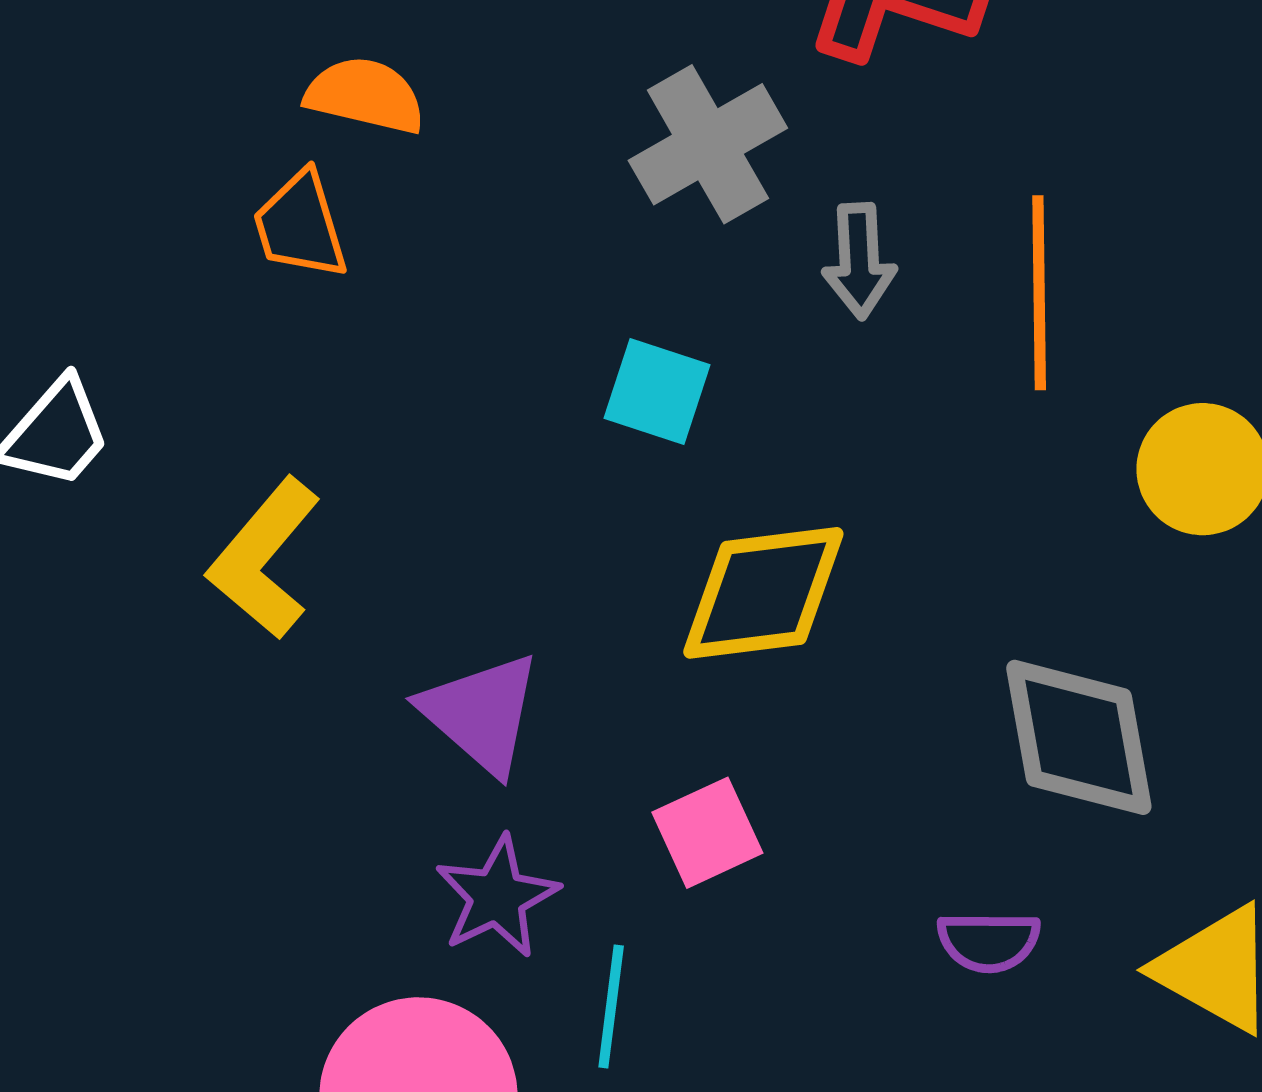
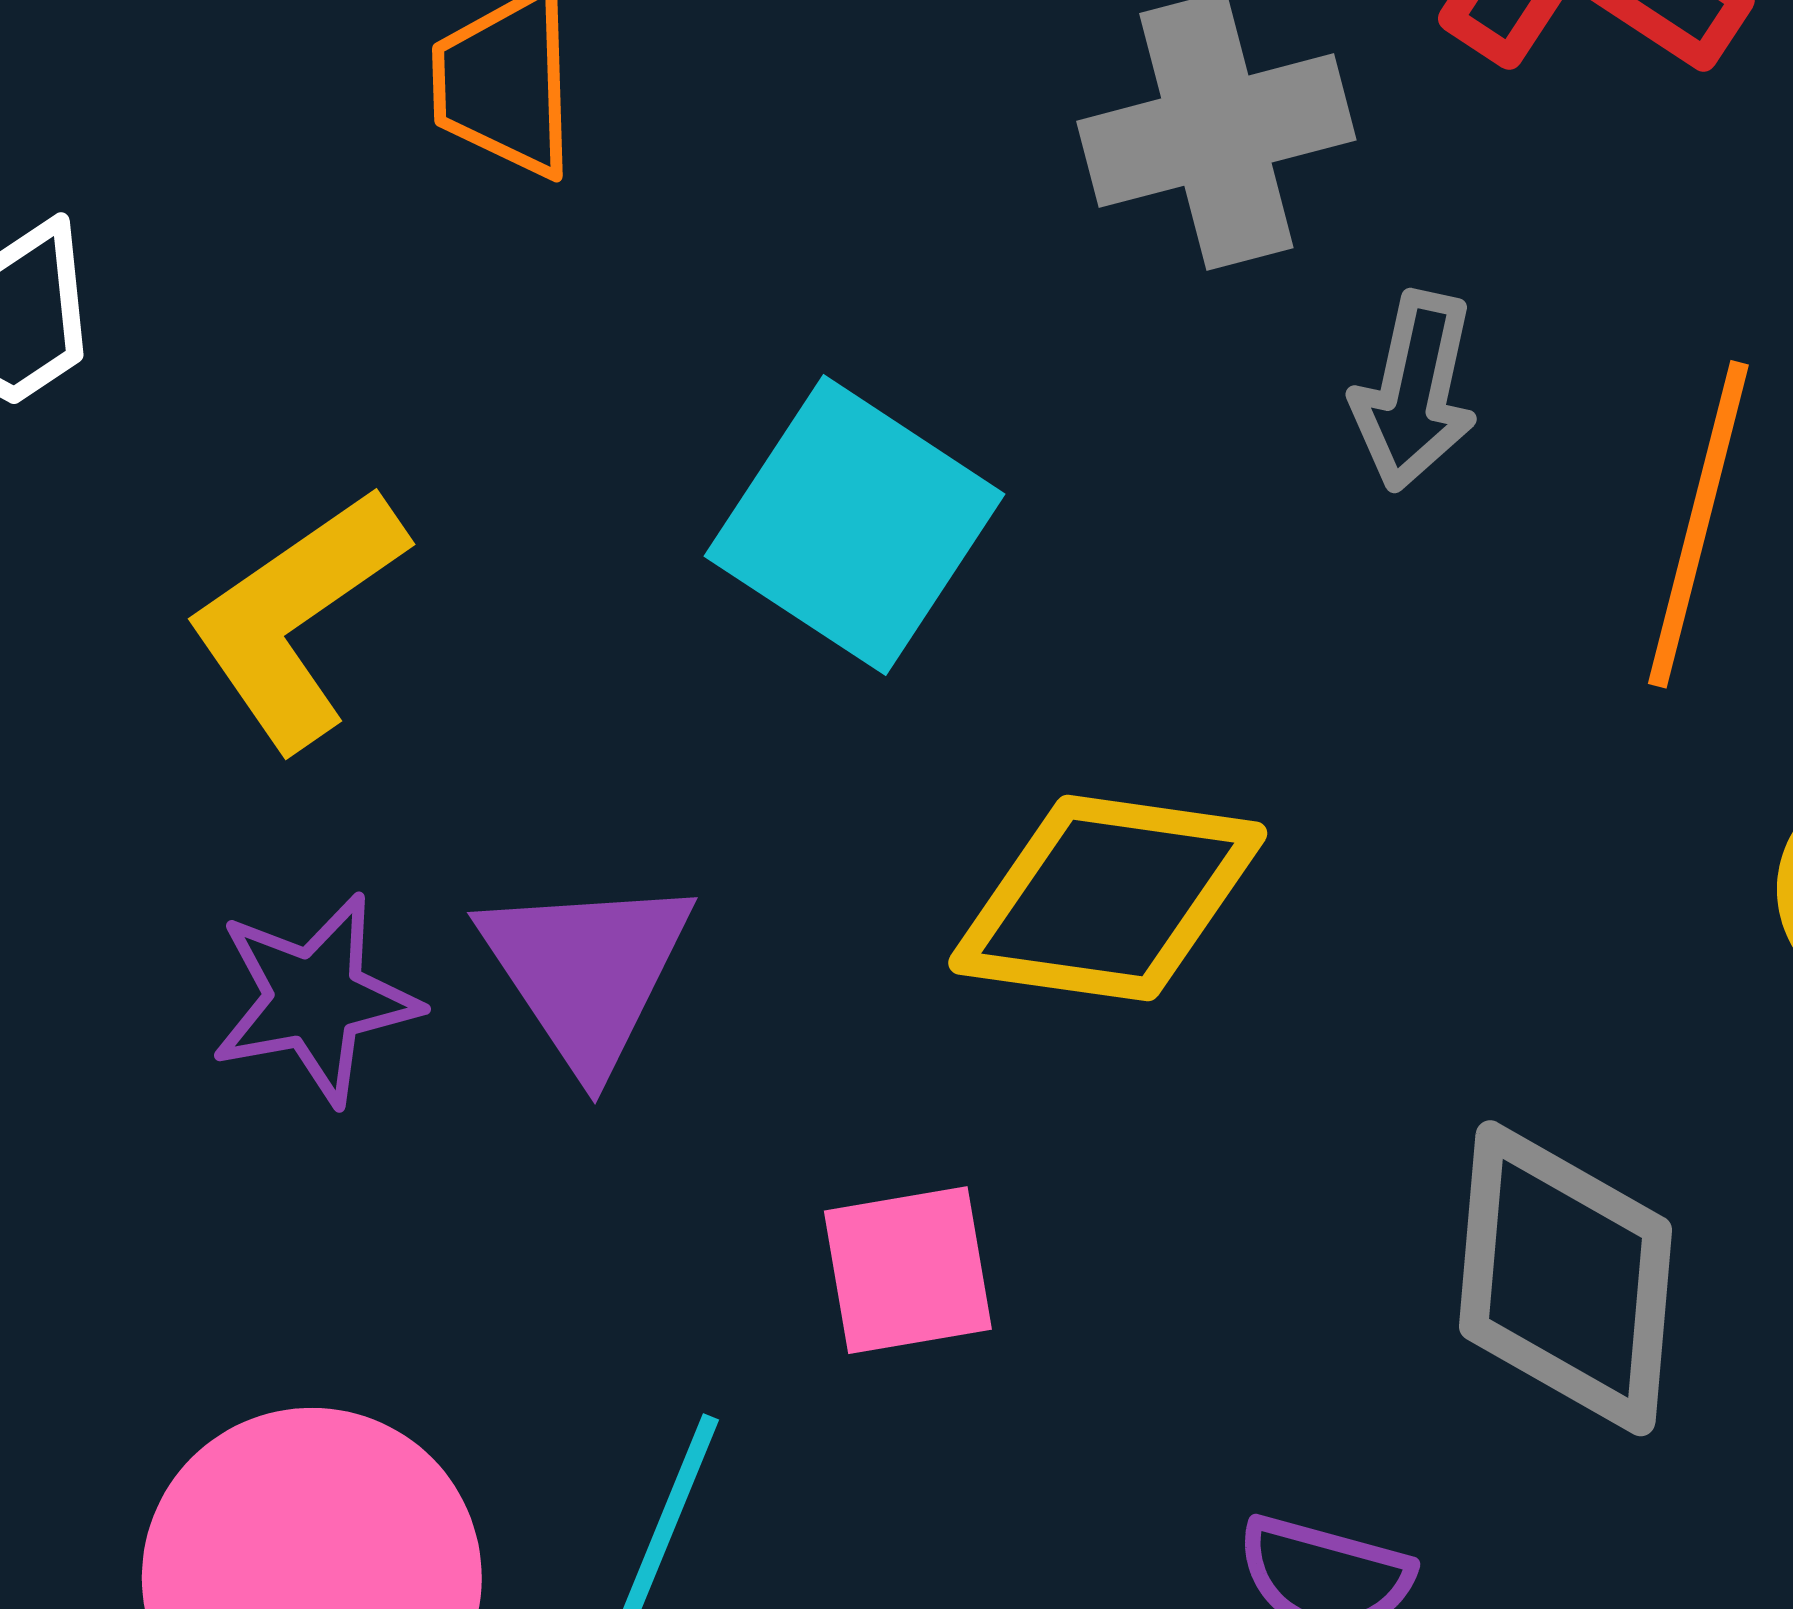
cyan square: (657, 391) -> (855, 525), moved, size x1.5
purple star: (497, 897) -> (315, 999), moved

